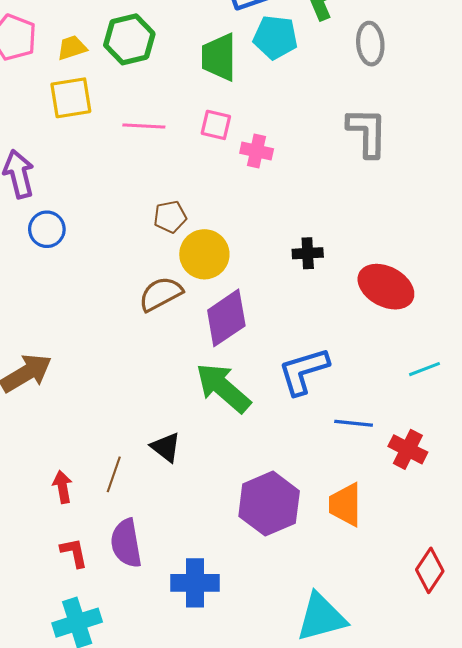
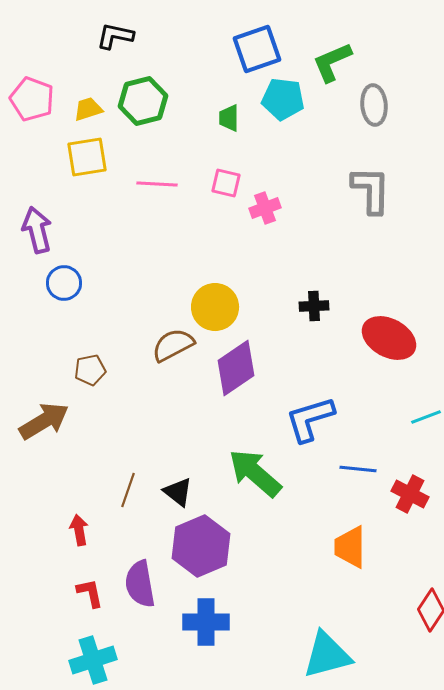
green trapezoid: (219, 57) -> (229, 118), size x0.6
pink cross: (257, 151) -> (265, 208), turned -32
brown pentagon: (170, 217) -> (90, 370), moved
green arrow: (223, 388) -> (255, 473), moved
brown line: (114, 474) -> (128, 490), moved
purple hexagon: (269, 504) -> (201, 546), moved

